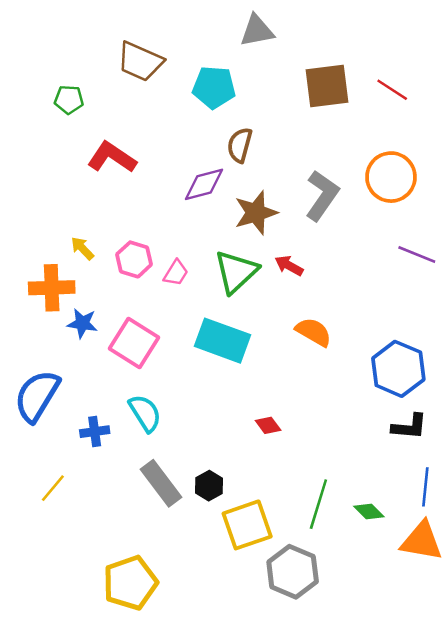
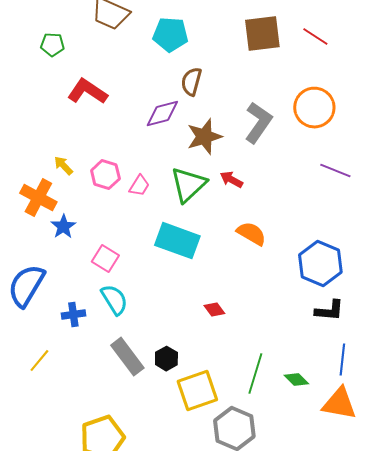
orange cross: (52, 288) -> (38, 198), turned 30
blue star: (82, 323) -> (63, 227), turned 30
pink square: (134, 343) -> (105, 259), moved, size x0.7

